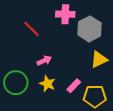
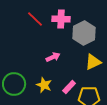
red line: (32, 29) -> (35, 19), moved
pink arrow: (44, 61) -> (53, 57), moved

